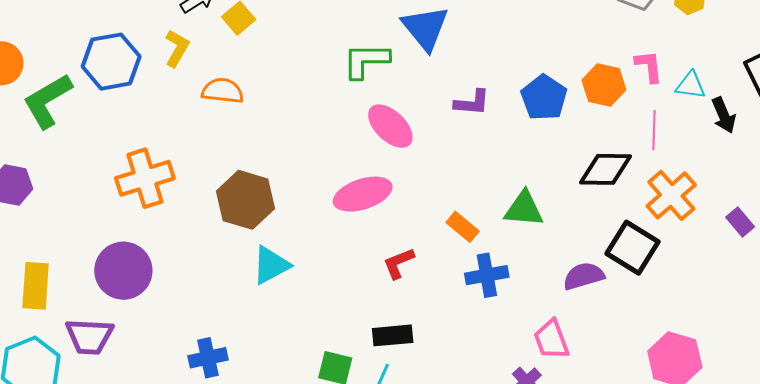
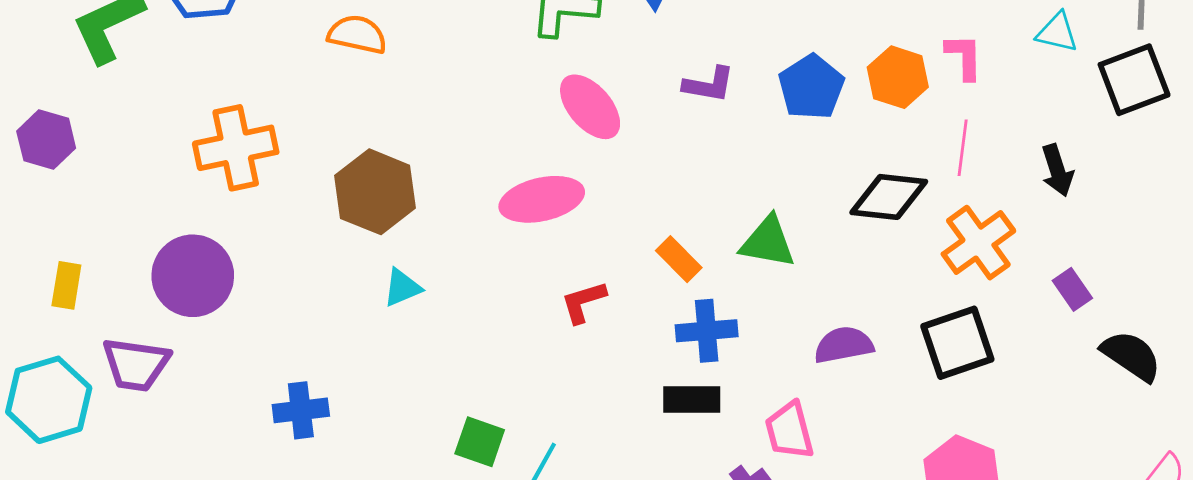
cyan triangle: (691, 85) -> (1057, 32), moved
black arrow: (724, 115) -> (1057, 170), moved
black square: (633, 248) -> (957, 343), moved, turned 34
cyan triangle: (271, 265) -> (402, 288), size x0.7
yellow rectangle: (36, 286) -> (66, 285), size x0.7
black rectangle: (393, 335) -> (692, 399), moved

